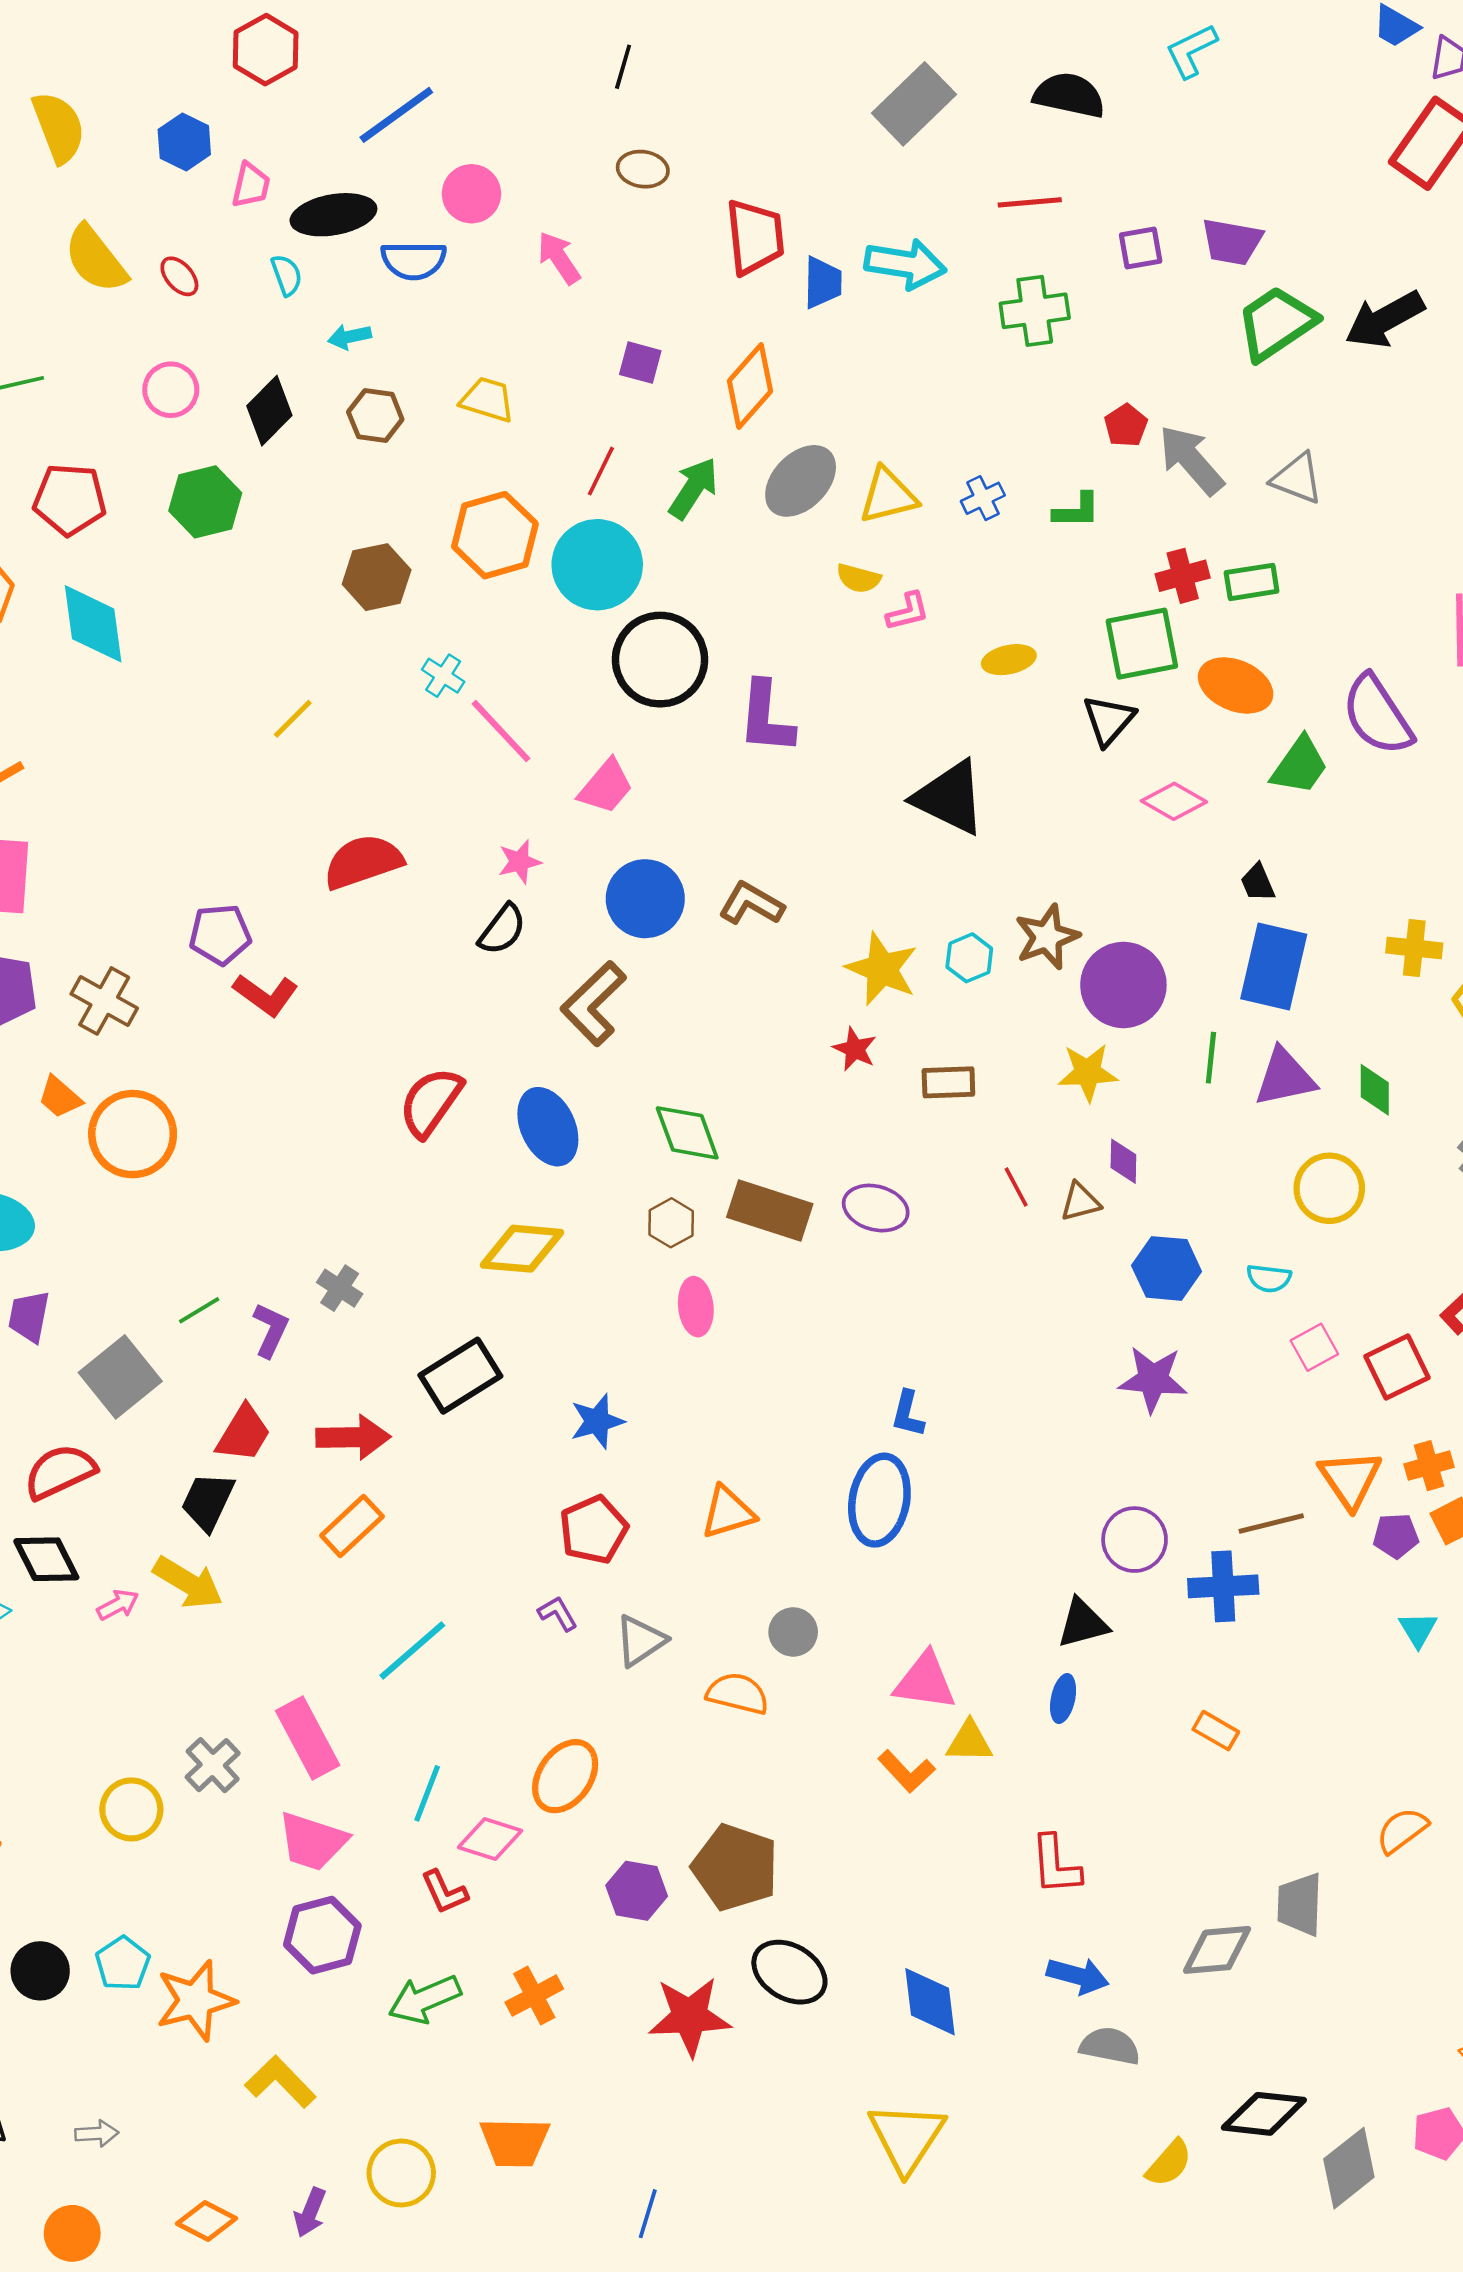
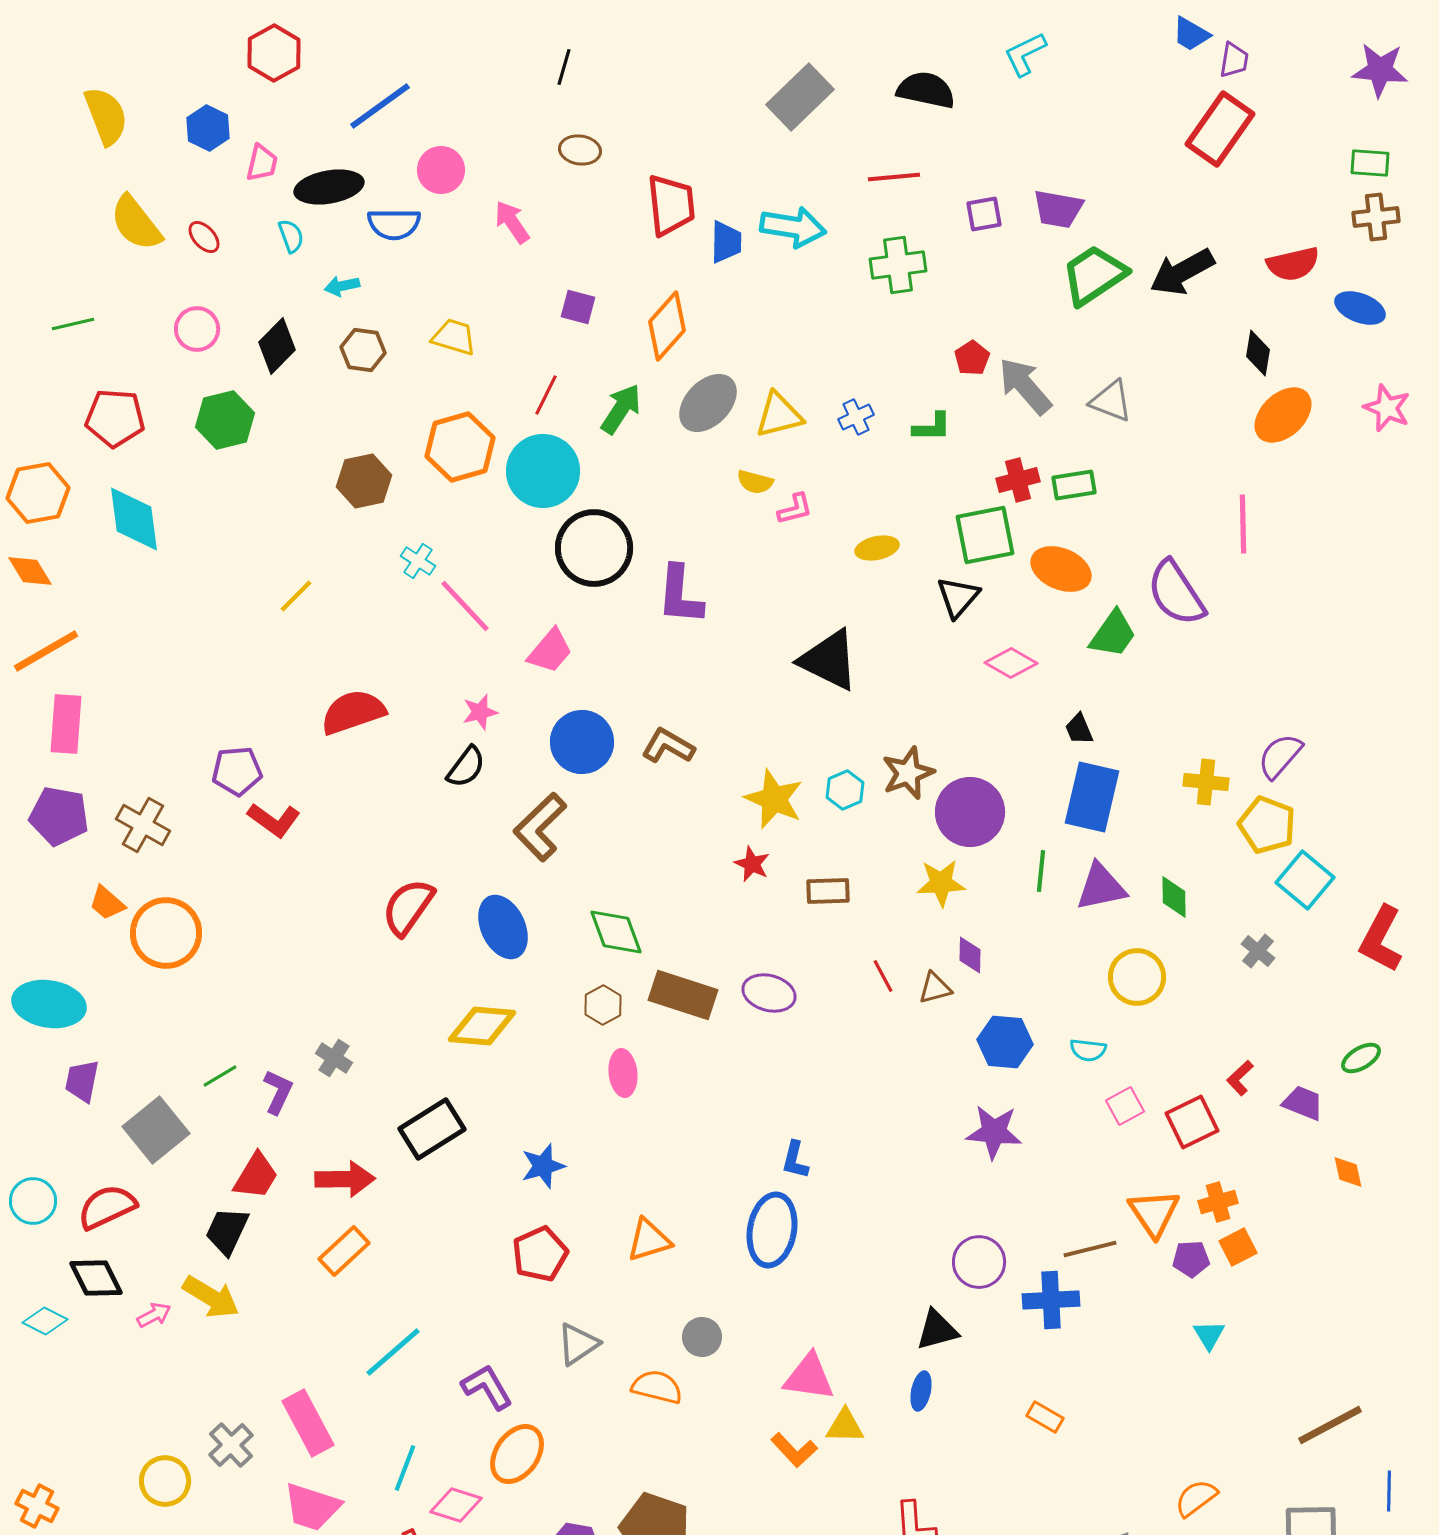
purple L-shape: (558, 1613) -> (487, 1387), moved, size x1.6

